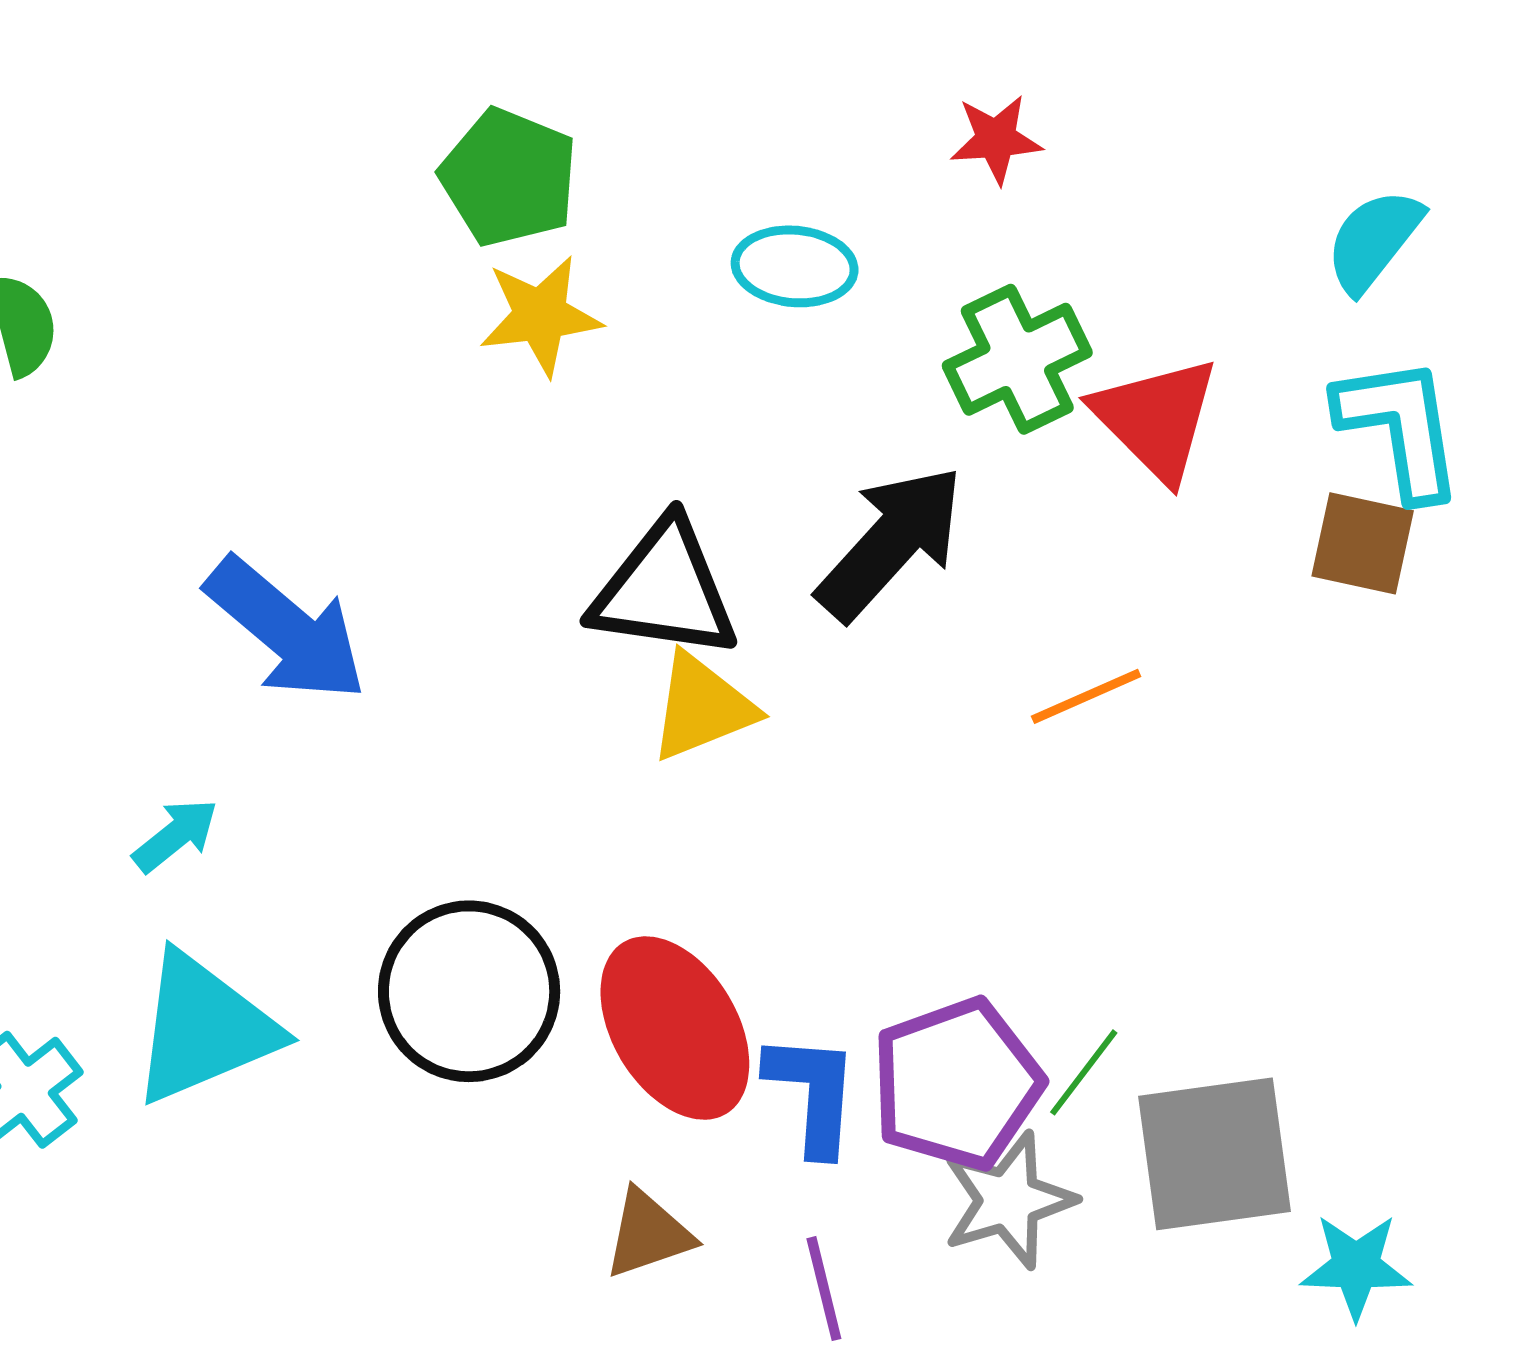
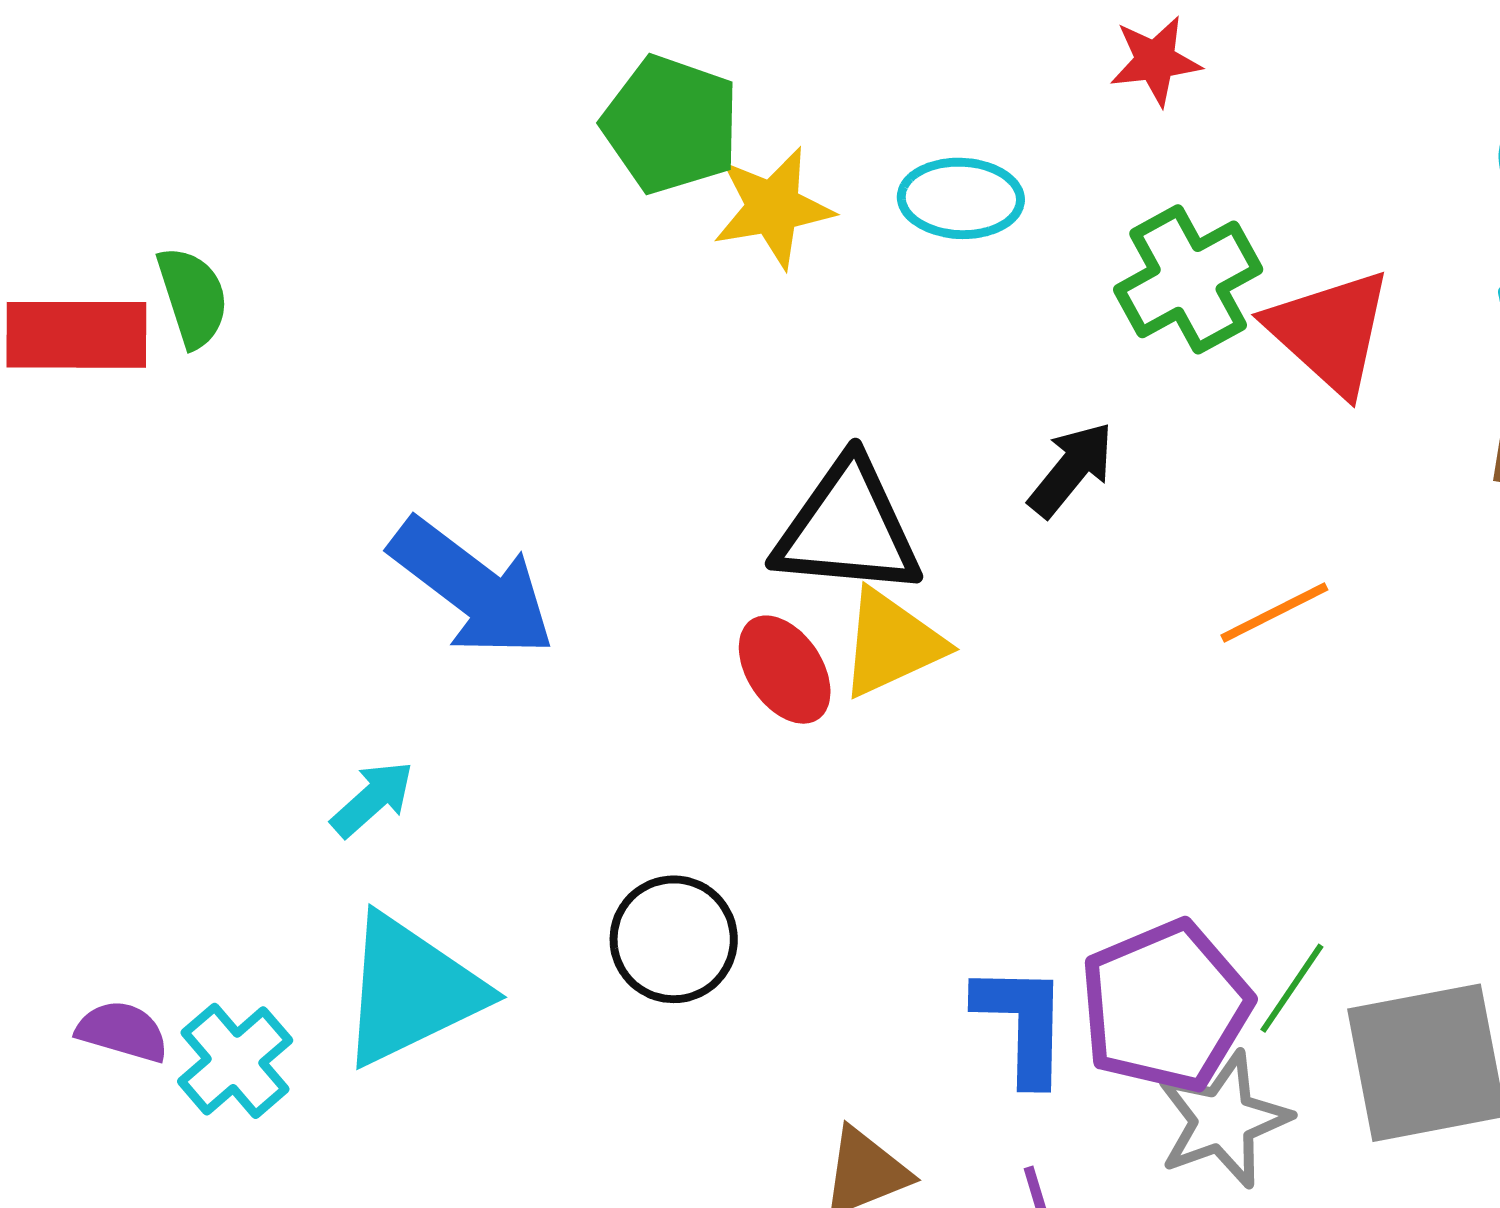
yellow star: (540, 316) -> (773, 208), moved
black arrow: (891, 543) -> (1071, 469), size x0.6
black circle: (469, 991) -> (674, 939), size x0.7
red ellipse: (675, 1028) -> (785, 670), moved, size x0.6

